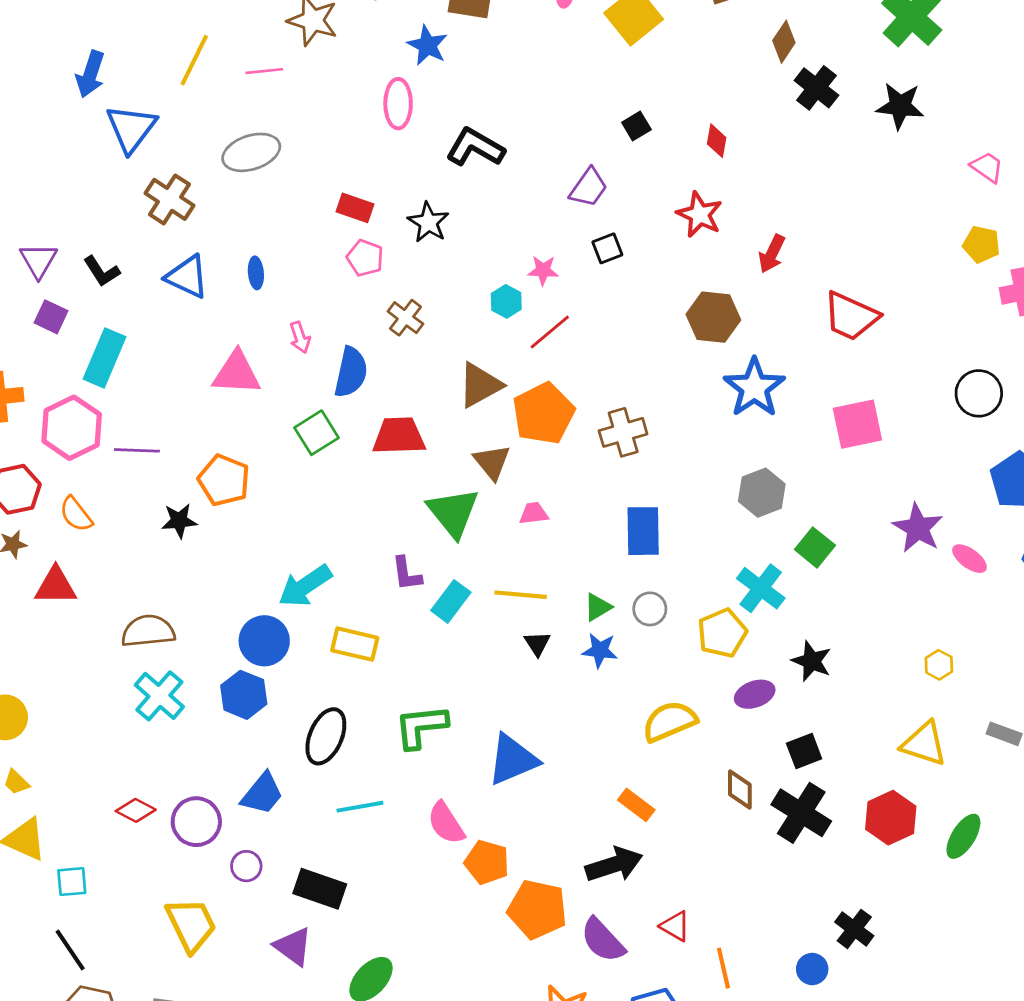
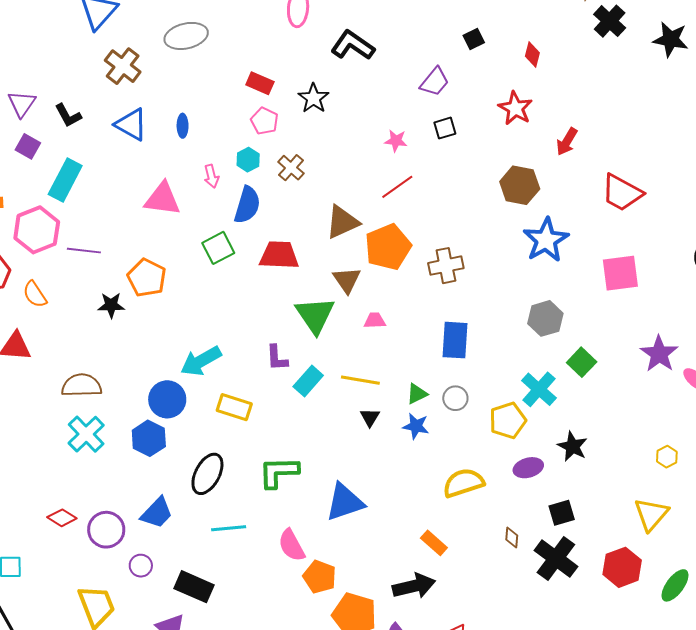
cyan hexagon: (506, 301) -> (248, 160), moved
yellow triangle: (924, 744) -> (651, 514), turned 48
brown diamond: (740, 789) -> (512, 538), size x0.7

